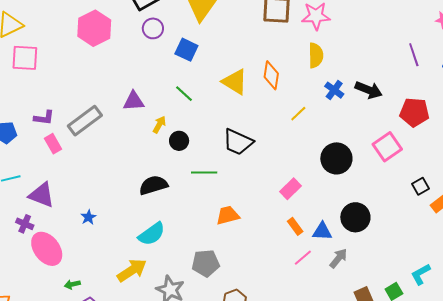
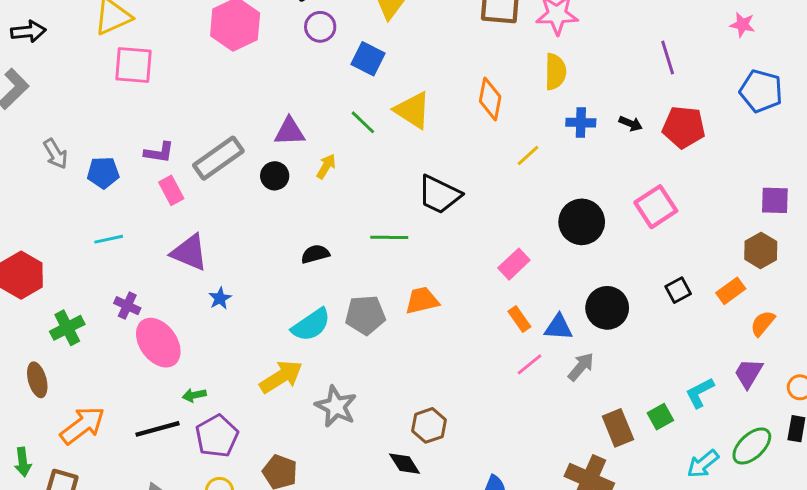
purple line: (414, 55) -> (668, 57), moved
yellow triangle: (235, 82) -> (413, 110), moved
blue cross: (334, 90) -> (581, 123), turned -36
black arrow: (369, 90) -> (631, 124), size x0.6
red pentagon: (414, 112) -> (684, 127), moved
black circle: (179, 141) -> (275, 176), moved
black semicircle: (153, 185) -> (315, 254), size x0.7
black square: (421, 186) -> (678, 290), moved
purple triangle: (42, 195) -> (189, 252), moved
gray pentagon: (206, 263) -> (365, 315), moved

